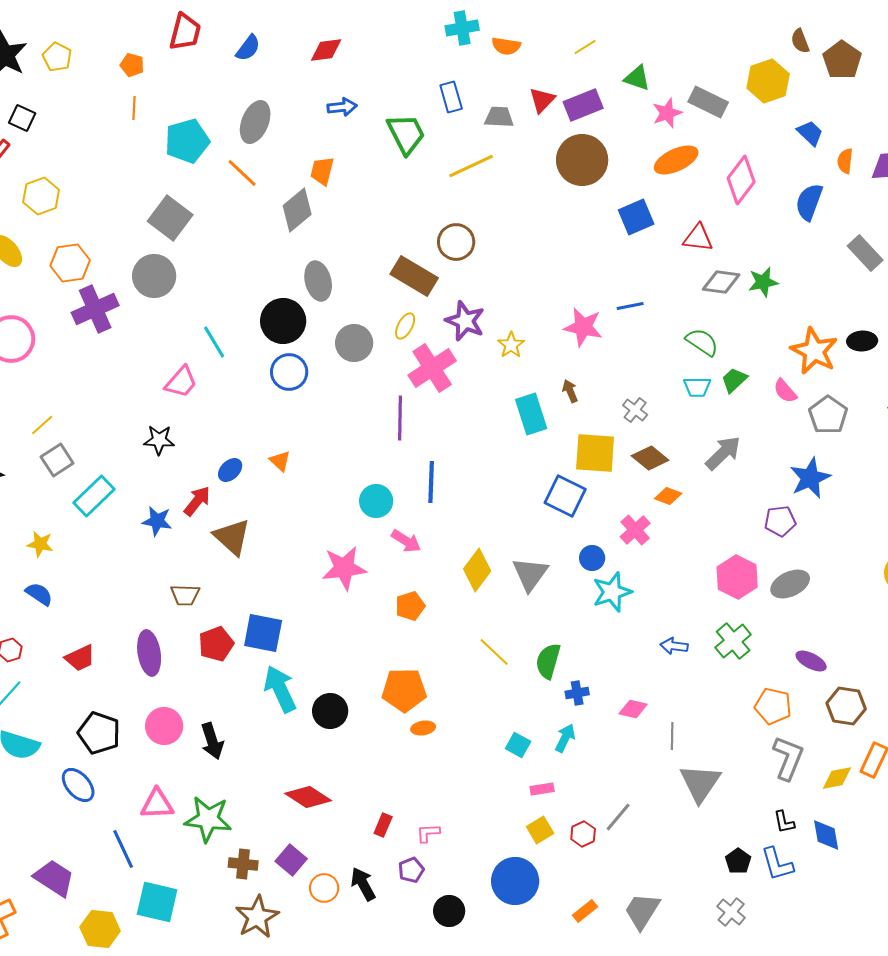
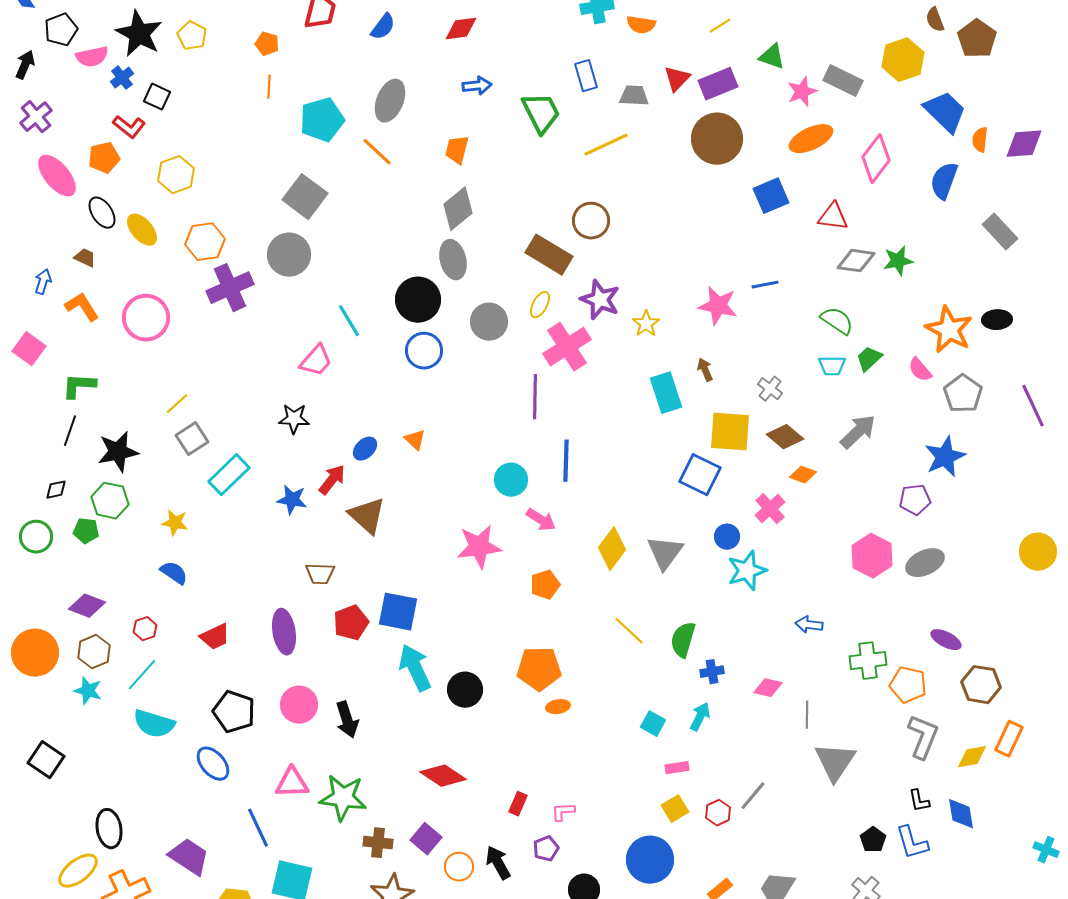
blue trapezoid: (810, 133) -> (945, 112), size x1.6
gray diamond: (297, 210) -> (458, 209), moved
green cross: (733, 641) -> (868, 661), moved, turned 33

